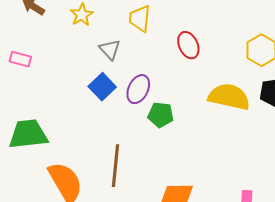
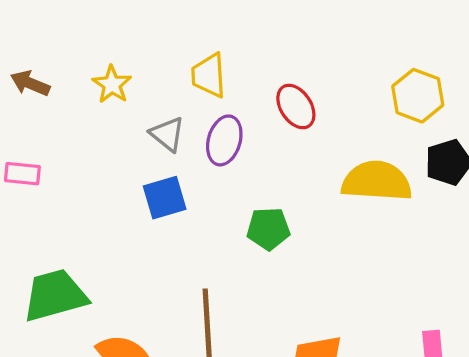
blue square: (102, 87) -> (165, 198), turned 36
purple ellipse: (138, 89) -> (224, 140), moved

